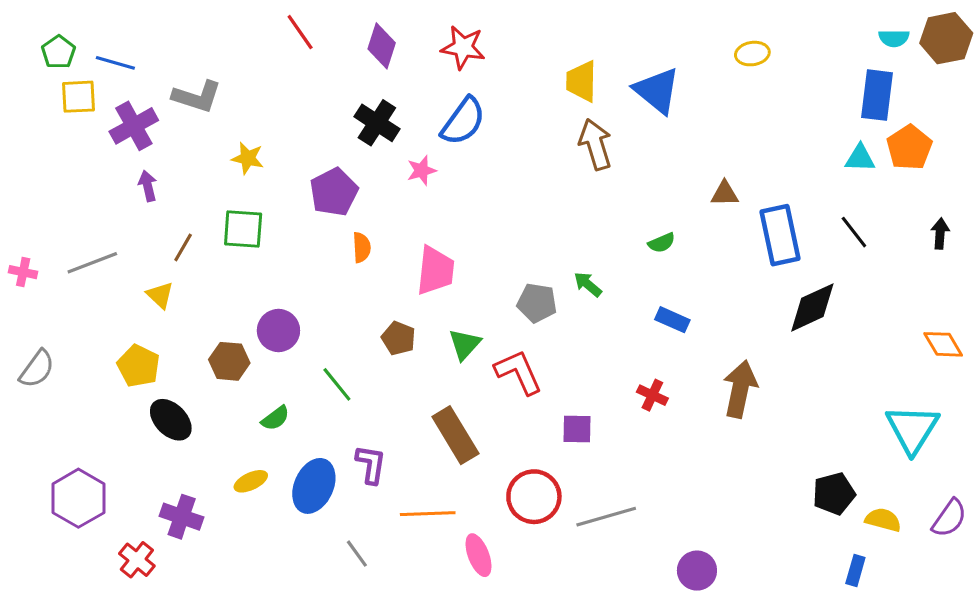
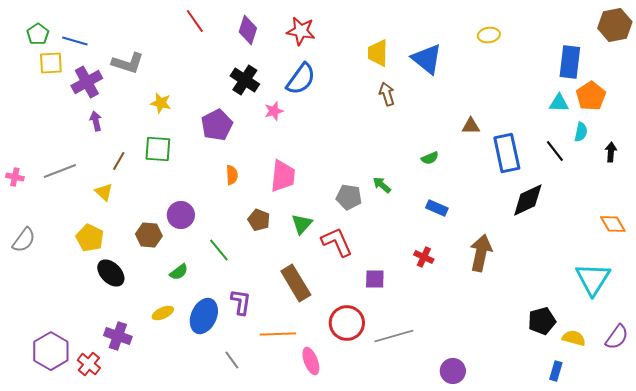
cyan semicircle: (894, 38) -> (581, 132), moved, turned -78
brown arrow: (595, 144) -> (387, 94), size x0.7
orange semicircle: (362, 247) -> (232, 175), moved
purple hexagon: (78, 498) -> (51, 351), moved

